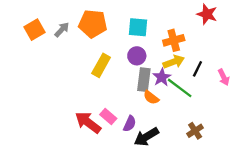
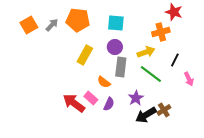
orange cross: (174, 40) -> (161, 32), moved
black line: (197, 69) -> (175, 60), moved
purple star: (162, 77) -> (136, 98), moved
pink arrow: (224, 77) -> (189, 79), moved
orange semicircle: (151, 97) -> (104, 82), moved
black arrow: (146, 137) -> (146, 115), moved

